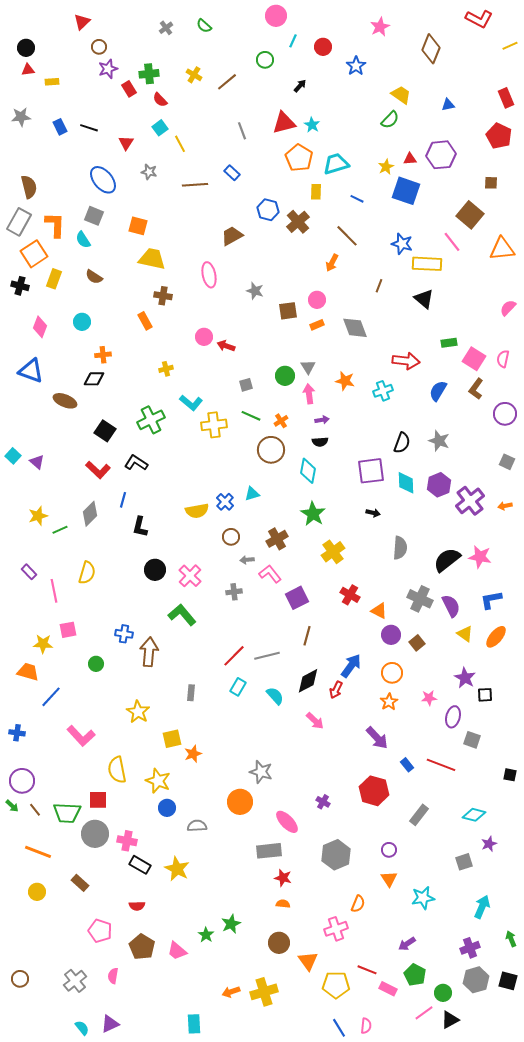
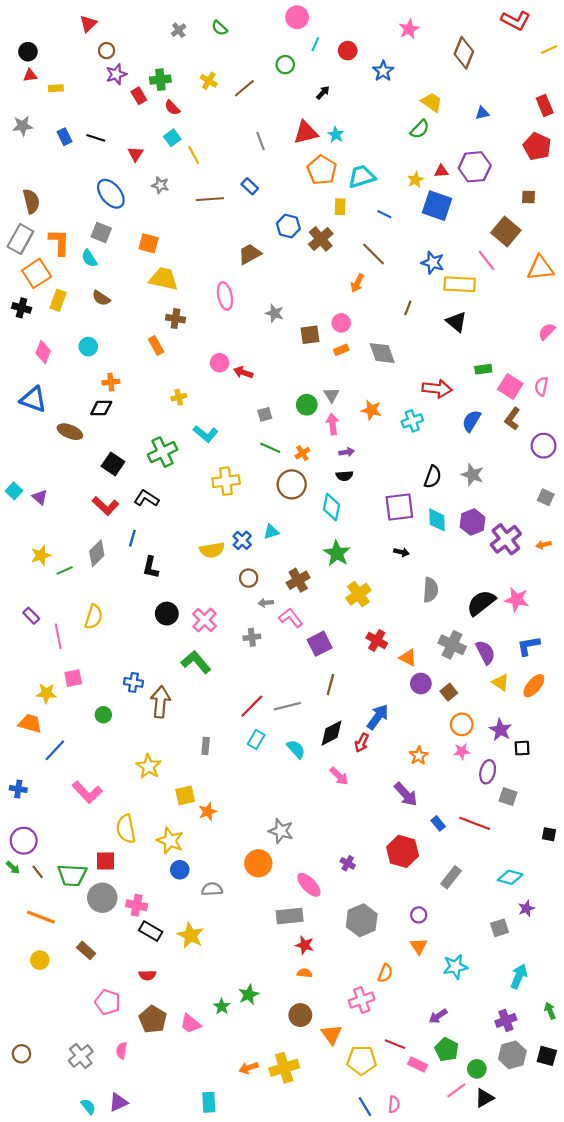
yellow cross: (214, 425) -> (226, 481), moved
orange circle: (392, 673) -> (462, 724), moved

